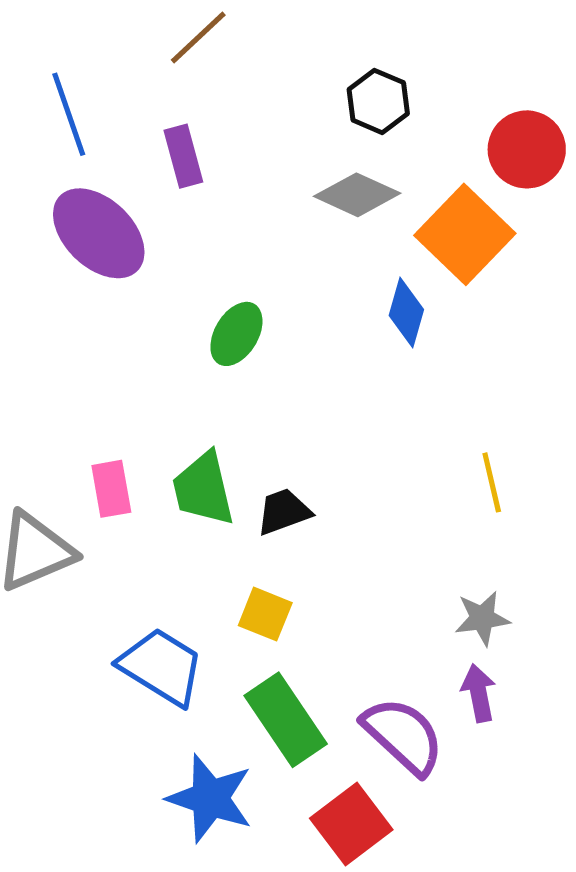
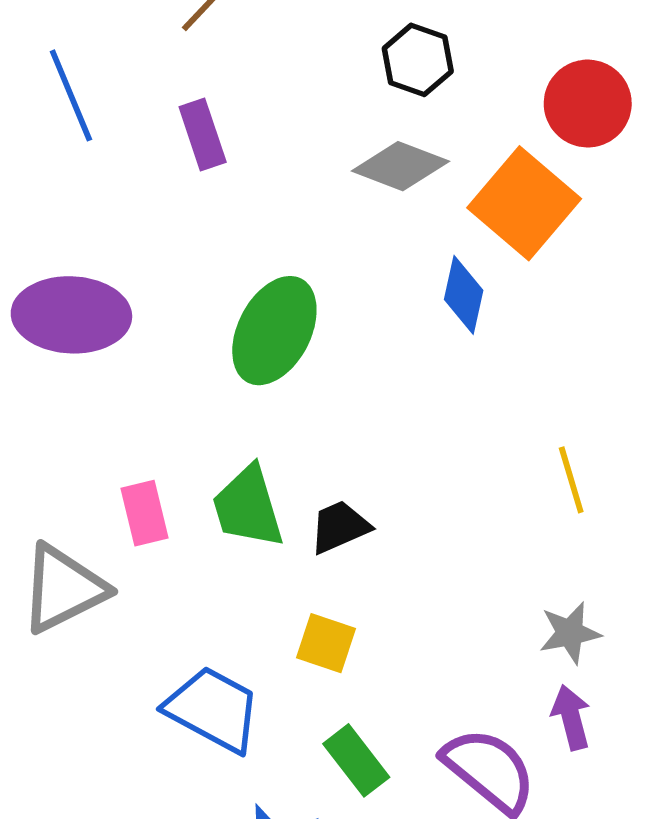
purple ellipse: (99, 233) -> (71, 315), moved, turned -38
green ellipse: (236, 334) -> (274, 331), size x1.5
green rectangle: (286, 720) -> (356, 760), size x0.7

